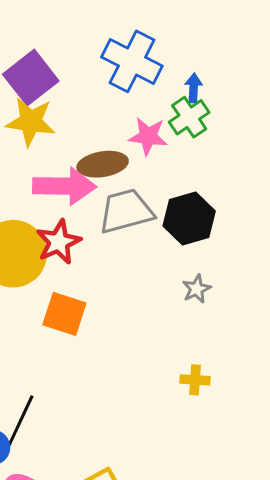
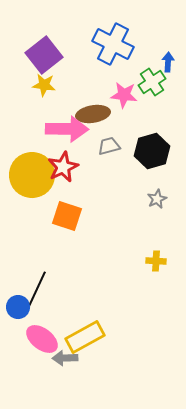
blue arrow: (194, 88) -> (168, 62), moved
yellow star: (31, 122) -> (44, 85), size x0.7
gray trapezoid: (126, 211) -> (109, 146), size x0.6

